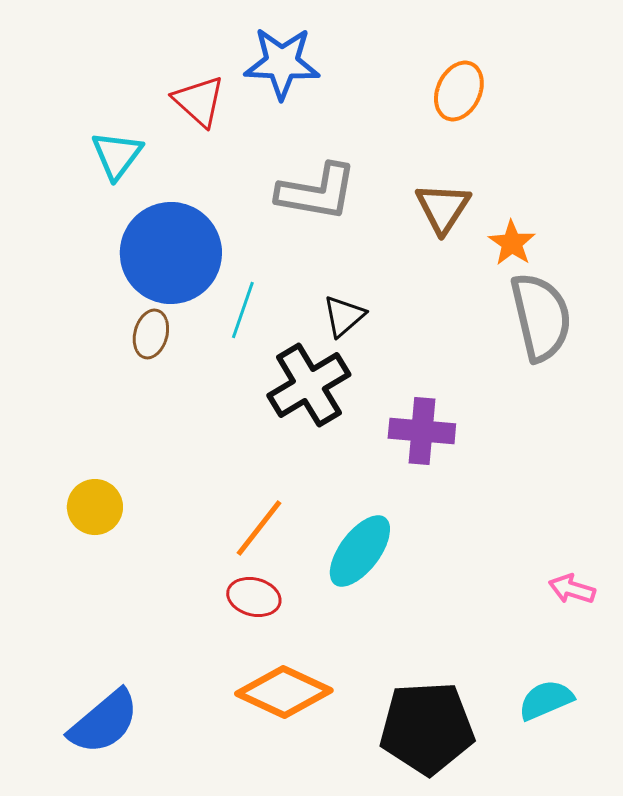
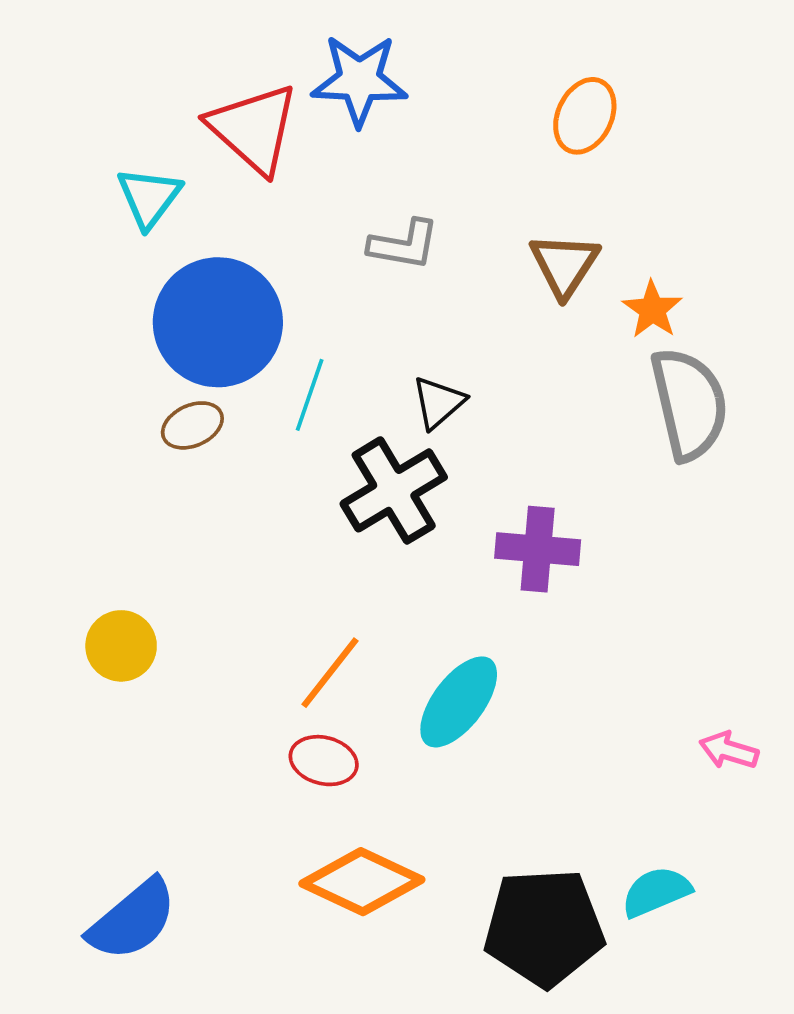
red triangle: (199, 101) -> (254, 129), size x1.4
gray L-shape: (317, 192) -> (404, 245), size x0.7
brown ellipse: (151, 334) -> (192, 425), turned 51
cyan semicircle: (546, 700) -> (656, 892), moved

